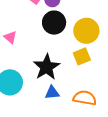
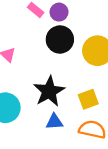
yellow square: (82, 56) -> (88, 99), moved

